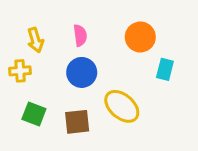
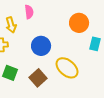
pink semicircle: (80, 35) -> (29, 12), moved
brown square: (77, 122) -> (38, 78), turned -36

